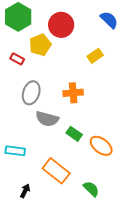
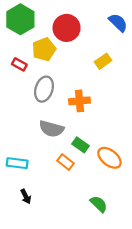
gray ellipse: (31, 93) -> (44, 89), moved
orange rectangle: (56, 171) -> (65, 162), moved, size x0.6
black arrow: (25, 191) -> (26, 196), moved, turned 128

